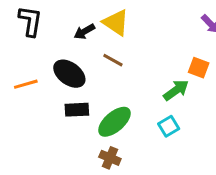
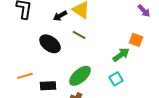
orange line: (26, 84) -> (25, 76), moved
black rectangle: (77, 110) -> (48, 86), moved

